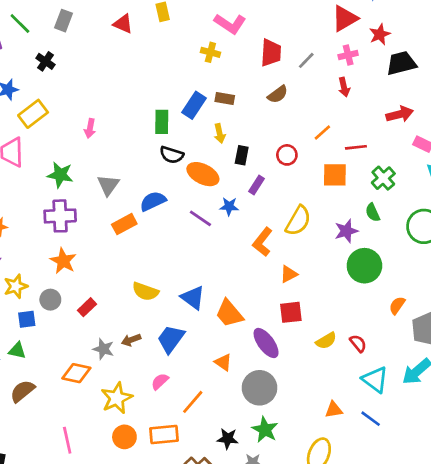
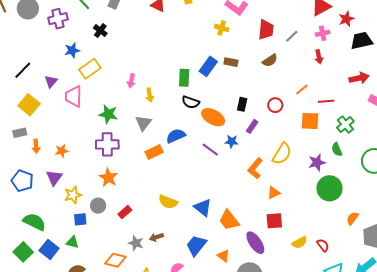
yellow arrow: (220, 133) -> (150, 95), moved
blue trapezoid: (171, 339) -> (196, 245), moved

